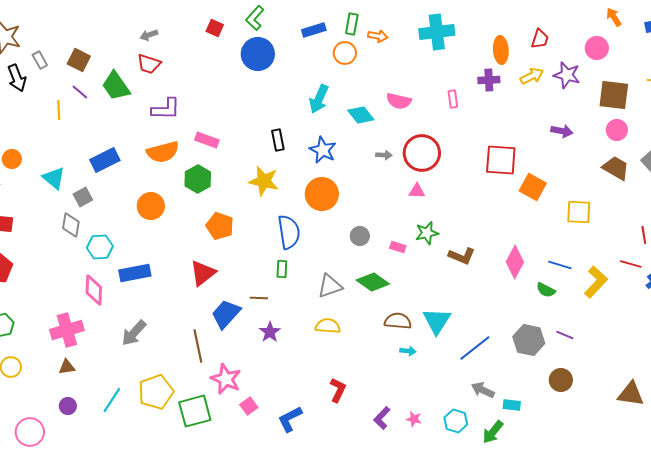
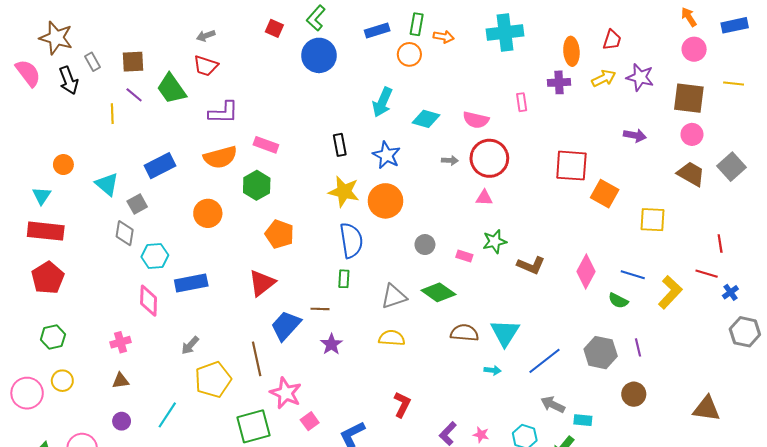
pink circle: (597, 48) -> (694, 49), moved
brown square: (79, 60) -> (133, 62), turned -30
pink semicircle: (399, 101) -> (476, 120), moved
cyan diamond: (361, 115) -> (426, 119), turned -36
yellow star: (264, 181) -> (344, 192), moved
pink cross: (67, 330) -> (121, 342), size x0.6
gray arrow: (134, 333) -> (190, 345), size x0.7
purple line: (565, 335) -> (638, 347), turned 54
cyan arrow: (408, 351) -> (492, 370), moved
yellow pentagon: (156, 392) -> (213, 380), moved

